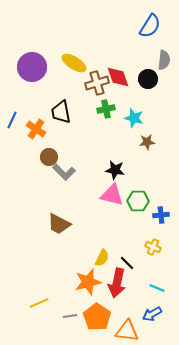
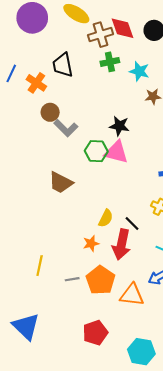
green hexagon: (138, 201) -> (96, 151), moved
orange star: (88, 282) -> (91, 243), size x0.6
yellow line: (39, 303) -> (40, 266), turned -54

